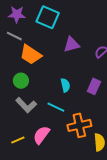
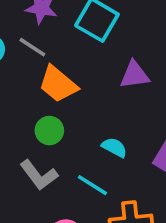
green circle: (21, 81) -> (49, 131), moved
cyan semicircle: (65, 85) -> (114, 147), turned -56

